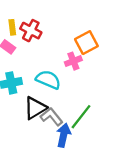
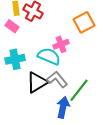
pink cross: (73, 61) -> (61, 44), moved
gray L-shape: (52, 117) -> (57, 79), moved

